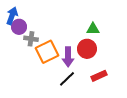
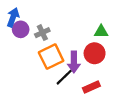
gray cross: (31, 39) -> (42, 33), moved, turned -32
red rectangle: (99, 76) -> (91, 87), moved
black line: (67, 79) -> (64, 77), moved

